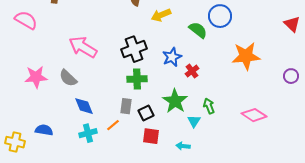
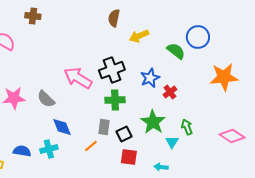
pink arrow: (83, 47) -> (78, 78), moved
cyan cross: (88, 133) -> (49, 149), moved

